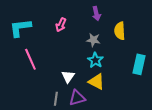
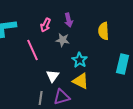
purple arrow: (96, 14) -> (69, 20), moved
gray star: (93, 40) -> (63, 40), moved
pink line: (30, 59) -> (33, 50), moved

